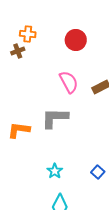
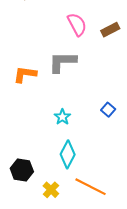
blue square: (98, 172) -> (108, 110), moved

